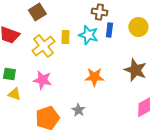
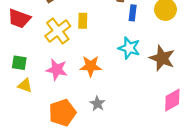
cyan star: (88, 35) -> (129, 48), moved
orange star: (94, 77) -> (91, 66), moved

